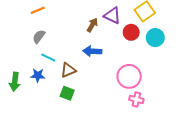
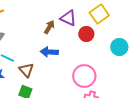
cyan circle: (155, 38) -> (119, 47), moved
brown triangle: (68, 70) -> (26, 70), turned -49

